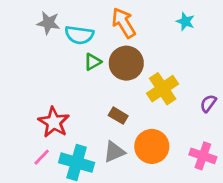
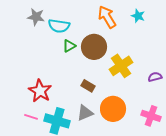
orange arrow: (124, 23) -> (107, 17), moved
purple semicircle: (208, 103) -> (155, 77), turned 40
pink line: (42, 157) -> (31, 117), turned 64

